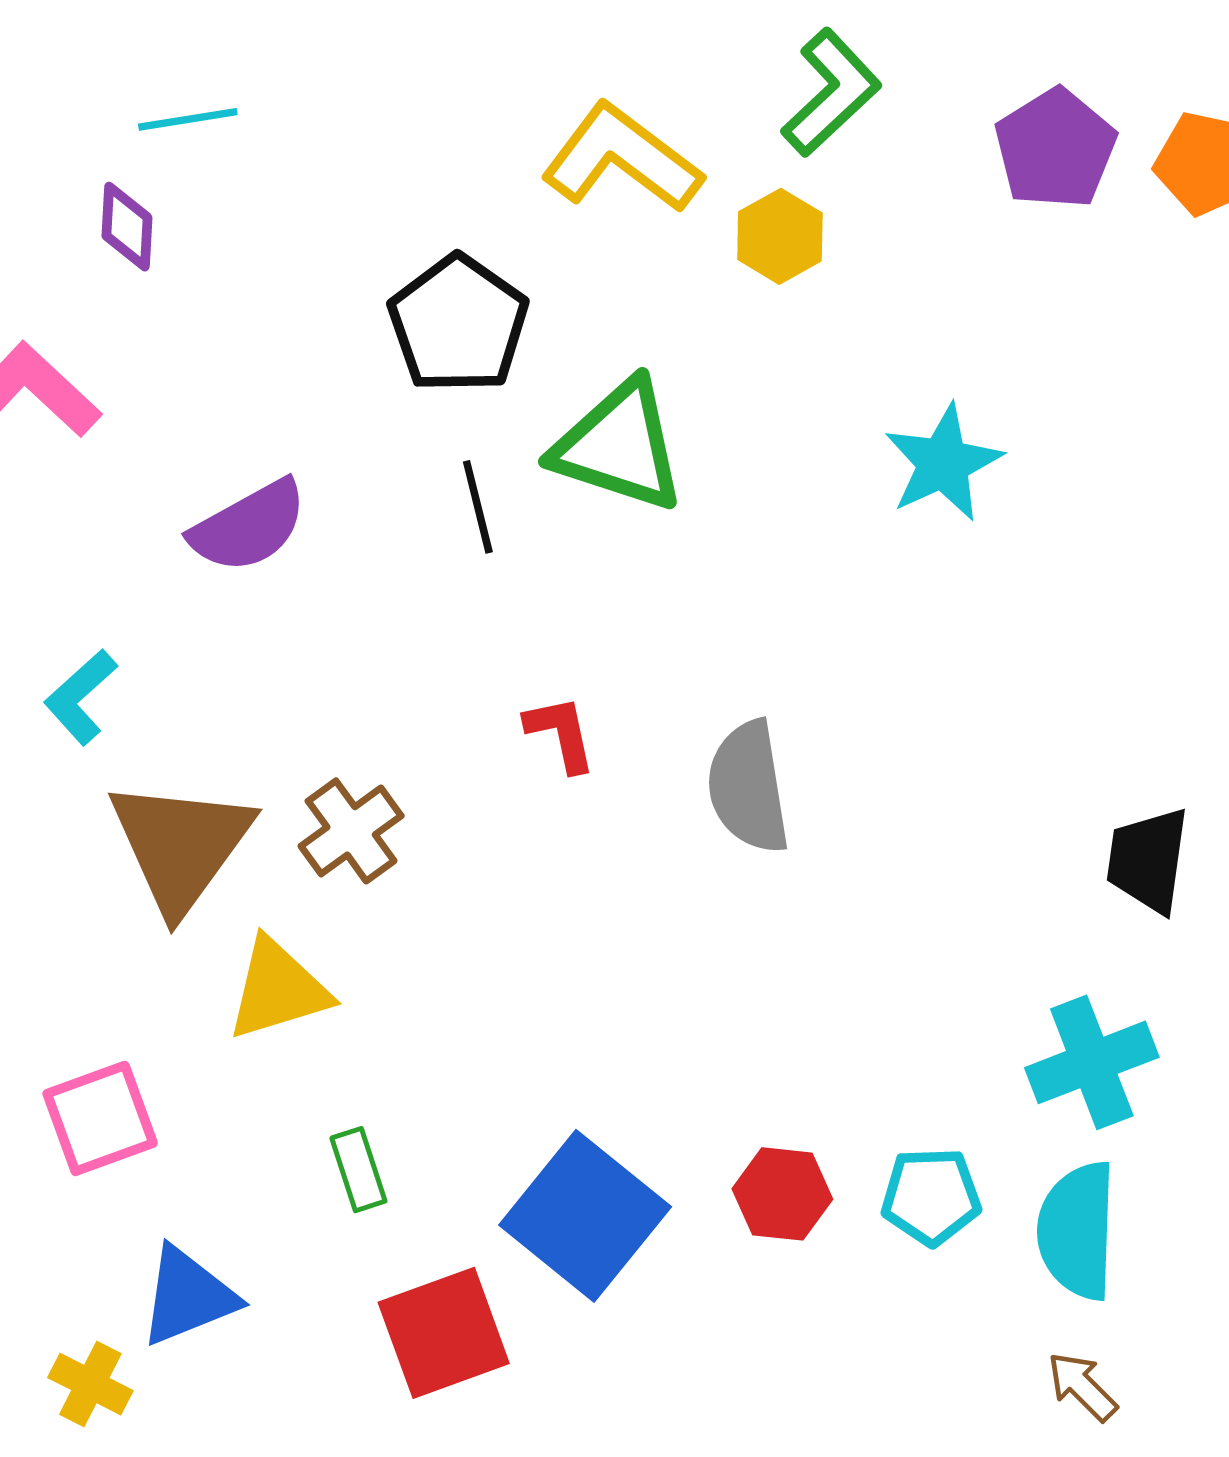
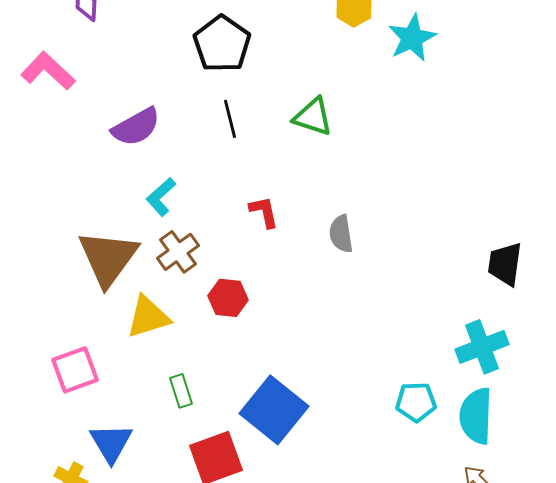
green triangle: (619, 446) -> (313, 117), moved, size x0.7
cyan star: (943, 463) -> (412, 38), moved
cyan L-shape: (81, 697) -> (161, 197), moved
gray semicircle: (748, 787) -> (341, 234), size x0.7
red hexagon: (782, 1194) -> (228, 298), moved
blue triangle: (188, 1296) -> (111, 443), turned -39

